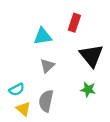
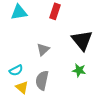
red rectangle: (74, 23) -> (55, 11), moved
cyan triangle: (43, 36) -> (19, 12), moved

